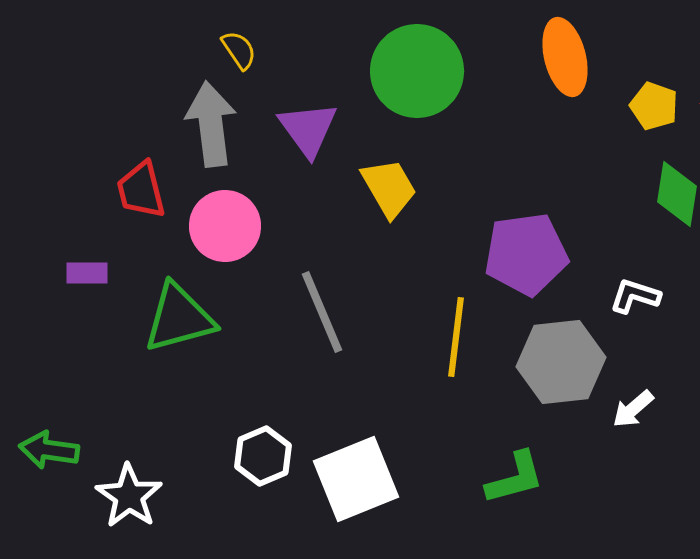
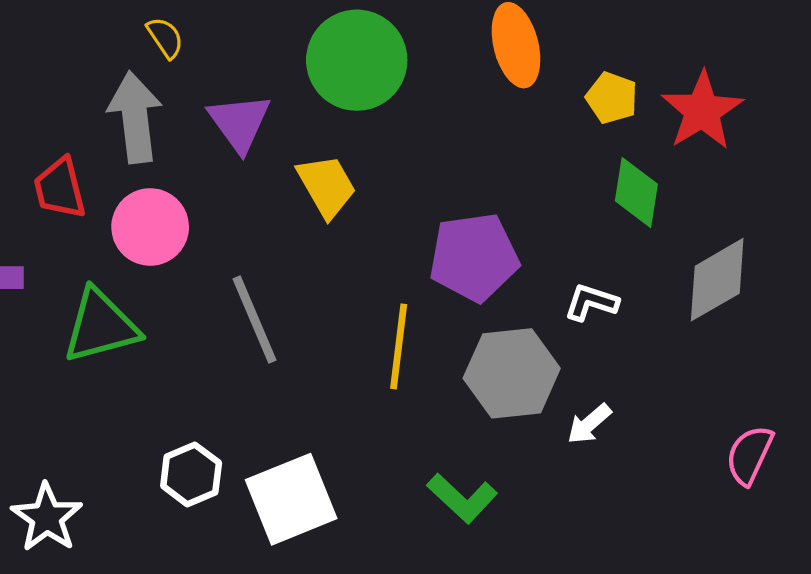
green L-shape: (515, 478) -> (462, 498), turned 58

